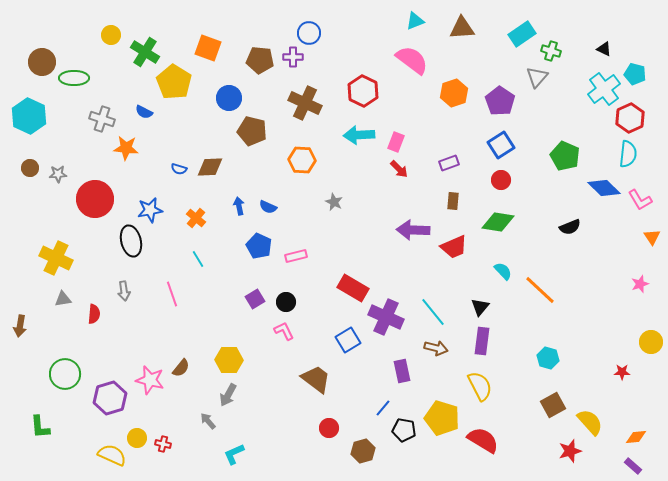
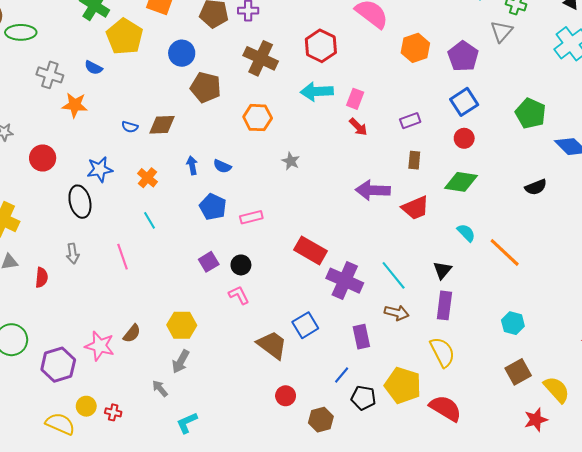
red circle: (95, 199) -> (43, 158), size x0.7
blue square: (348, 340) -> (305, 325), moved

